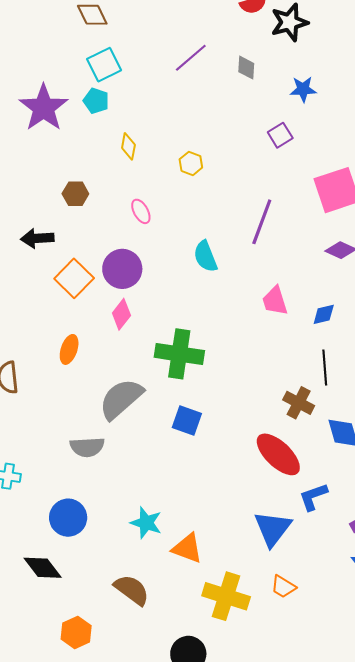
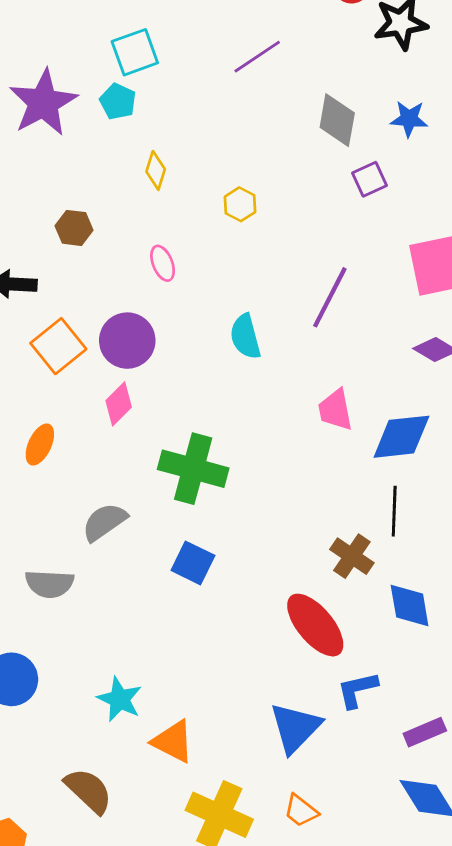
gray diamond: (246, 68) -> (337, 120), moved, size x1.5
blue diamond: (324, 314) -> (401, 437), size x1.8
gray semicircle: (121, 399) -> (104, 522), size x0.7

